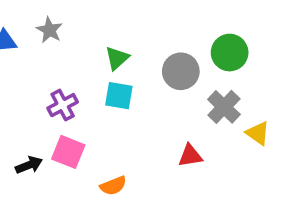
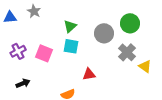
purple cross: (63, 105) -> (18, 51), moved
pink square: (68, 152) -> (44, 53), moved
red triangle: (190, 156) -> (89, 74), moved

